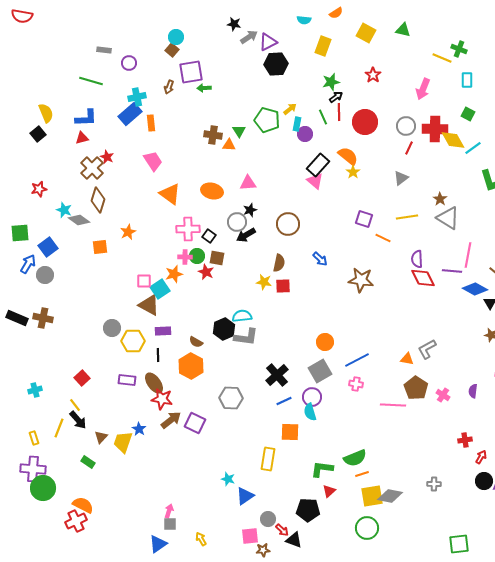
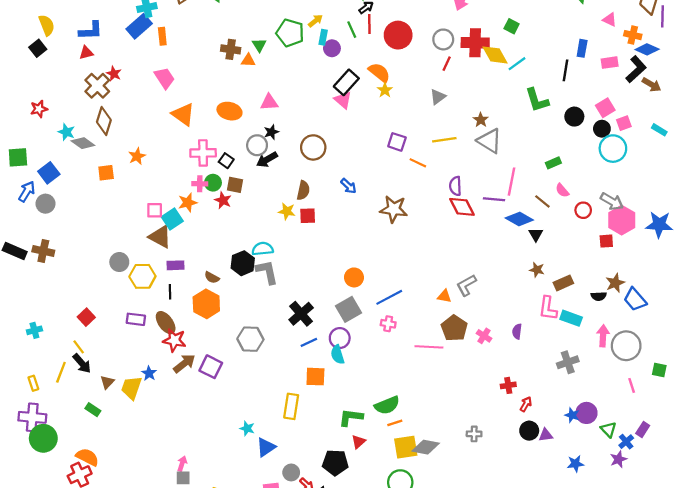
gray L-shape: (246, 337) -> (267, 272), turned -110

